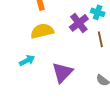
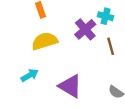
purple triangle: (62, 72) -> (70, 86), turned -40

